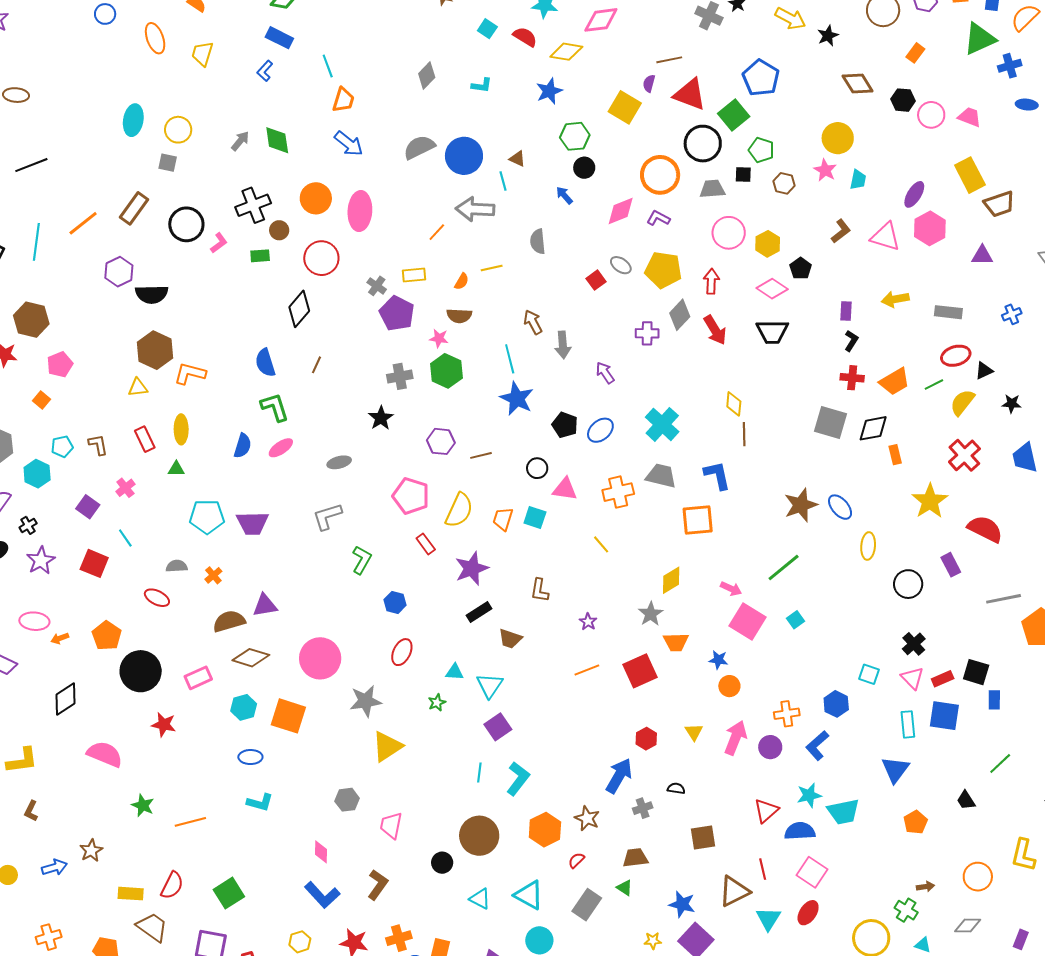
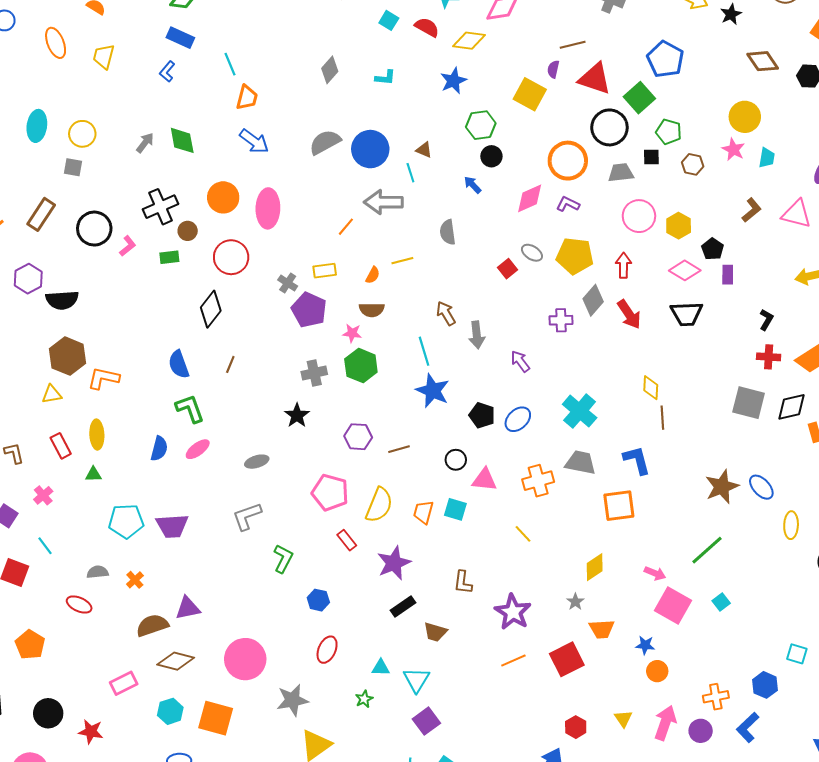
purple rectangle: (846, 311) -> (728, 275), moved
gray star: (651, 614) -> (575, 602), size x0.7
purple star: (588, 622) -> (513, 612), size x2.0
black circle: (141, 671) -> (48, 713), moved, size x0.7

